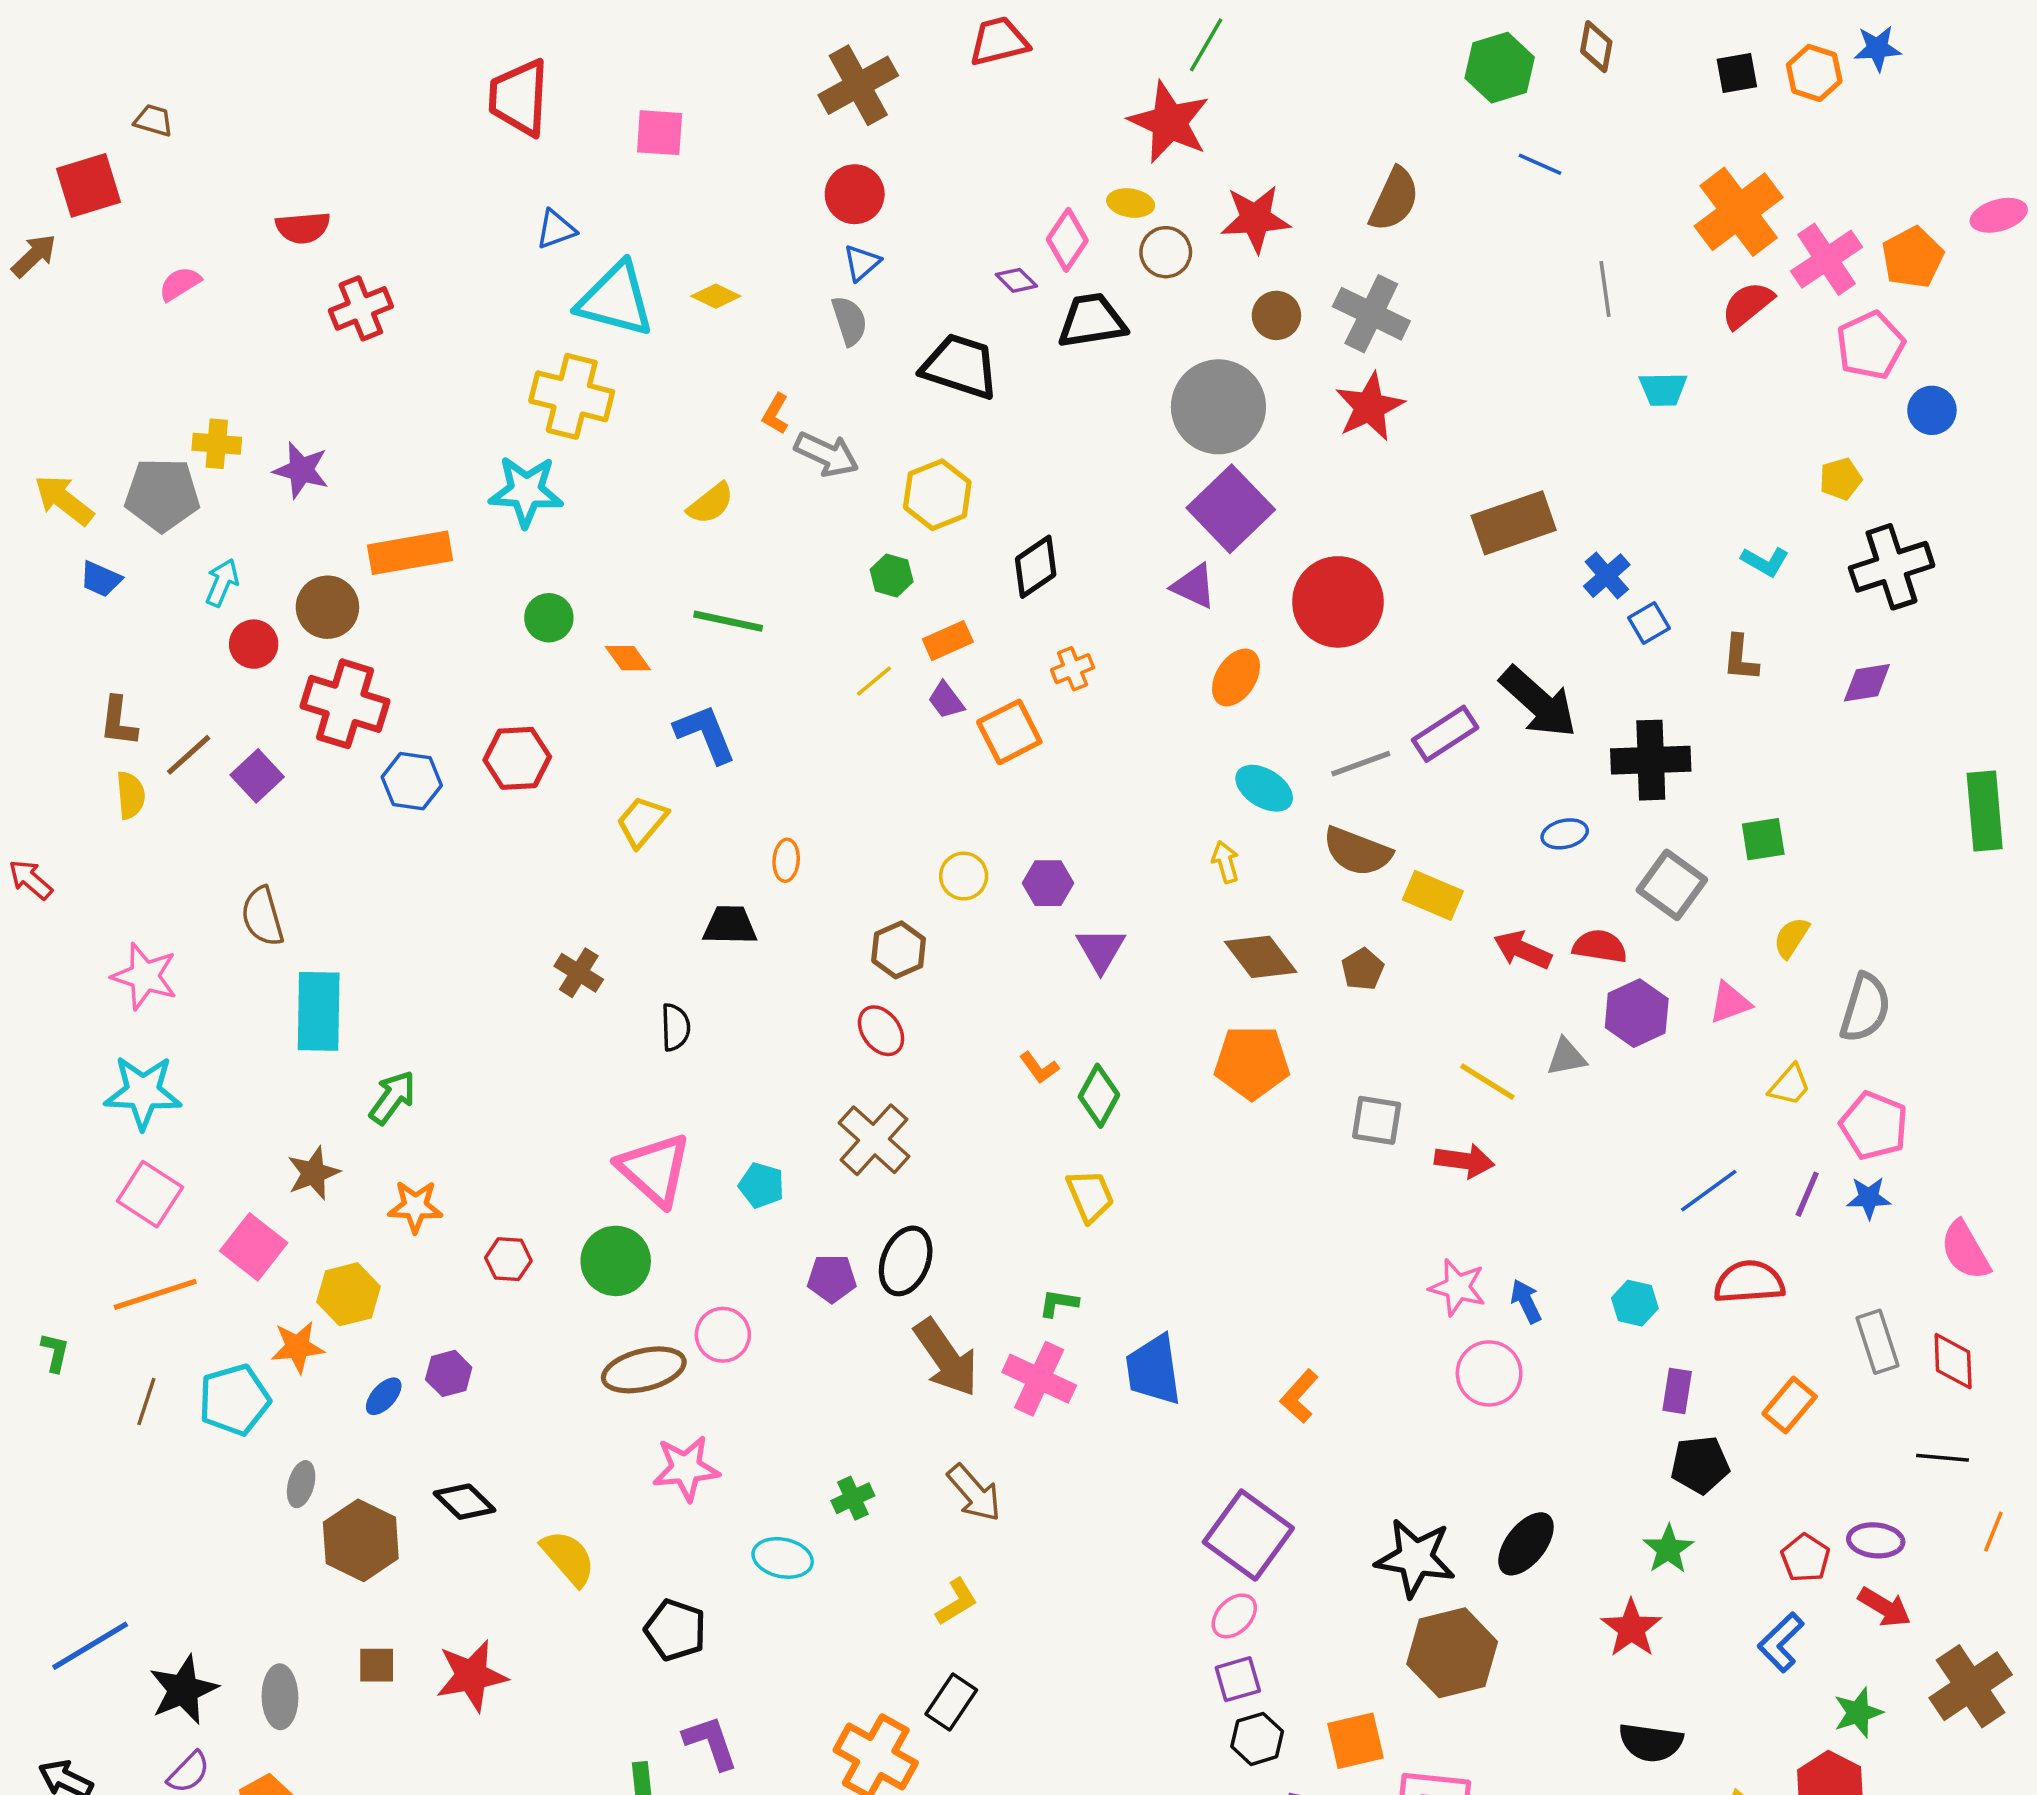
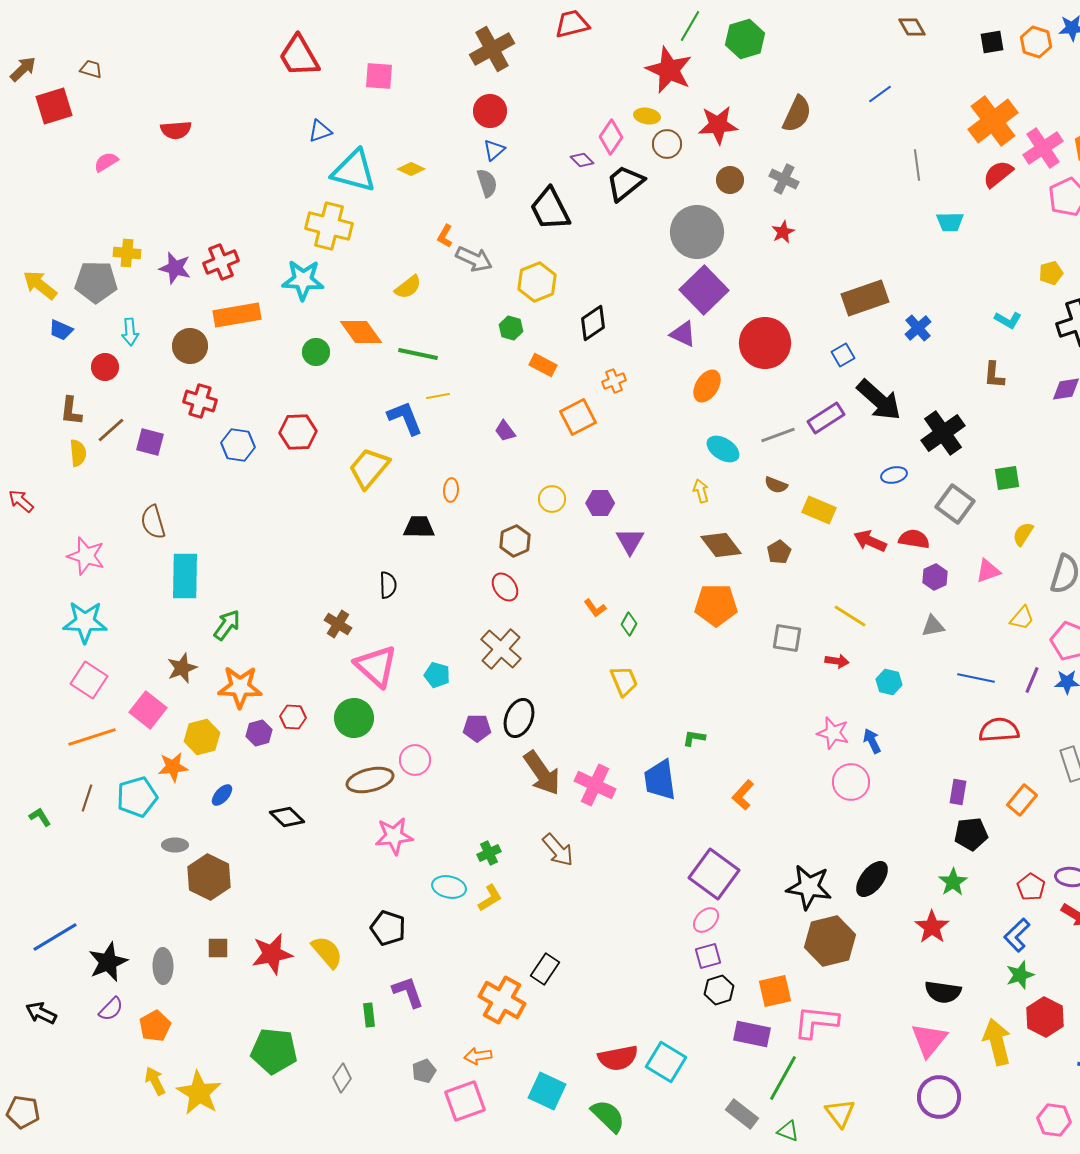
brown diamond: (1596, 47) -> (912, 27), turned -40
green hexagon: (1500, 68) -> (745, 39), moved
red trapezoid: (519, 98) -> (299, 56), turned -33
blue line: (1540, 164) -> (880, 94), turned -60
brown arrow: (34, 256) -> (23, 69), moved
red cross: (361, 308) -> (221, 262), moved
gray cross: (1371, 314) -> (784, 179), size x0.7
black trapezoid: (1092, 321) -> (625, 183), turned -30
black trapezoid: (960, 366) -> (550, 209), turned -135
red star: (1370, 407) -> (783, 232), size x0.6
cyan arrow: (222, 583) -> (130, 332), turned 152
blue square: (1649, 623) -> (843, 355), moved
orange rectangle: (948, 641) -> (543, 365), turned 52
red circle: (254, 644) -> (105, 367), moved
orange diamond: (628, 658) -> (361, 332), moved, size x1.6
yellow line: (874, 681) -> (438, 396), moved, turned 30
purple trapezoid: (946, 700) -> (505, 431), moved
red cross: (345, 704) -> (200, 401), size x0.7
black cross: (1651, 760) -> (943, 433), turned -33
purple square: (257, 776) -> (150, 442), turned -32
yellow trapezoid: (642, 822) -> (369, 468), size x1.4
brown semicircle: (1357, 851) -> (776, 485), size x0.6
brown cross: (579, 973) -> (338, 624), moved
purple hexagon: (1637, 1013) -> (935, 577), size x0.7
gray triangle: (1566, 1057) -> (933, 626), moved
green diamond: (1099, 1096) -> (629, 624), size x0.7
red arrow: (1464, 1161) -> (837, 661), size x0.7
blue line: (1709, 1191) -> (976, 678), turned 48
orange star: (415, 1206) -> (240, 687), size x1.4
green L-shape: (1059, 1303) -> (694, 738), moved
cyan hexagon: (1635, 1303) -> (889, 682), moved
green L-shape: (55, 1352) -> (40, 817), moved, turned -45
purple hexagon: (449, 1373) -> (259, 733), moved
gray ellipse: (301, 1484) -> (175, 845), turned 75
black diamond: (465, 1502) -> (287, 817), moved
yellow semicircle: (568, 1558) -> (327, 952), moved
yellow L-shape: (957, 1602) -> (490, 898), moved
green star: (1858, 1713) -> (1020, 975), moved

